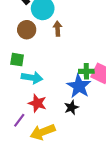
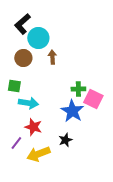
green cross: (86, 71) -> (78, 89), moved
black star: (71, 108) -> (65, 140), moved

